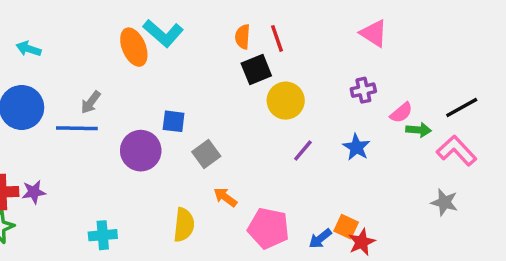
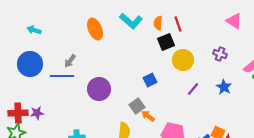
cyan L-shape: (163, 33) -> (131, 21), moved
purple cross: (363, 90) -> (220, 54), moved, turned 32
blue square: (174, 121) -> (150, 80), moved, turned -32
gray square: (206, 154) -> (137, 106), moved

